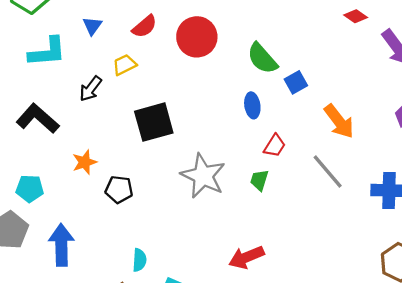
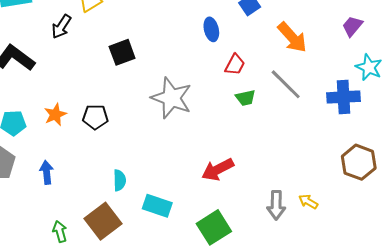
black square: (154, 122) -> (122, 52), size x0.7
orange star: (85, 162) -> (55, 115), moved
green trapezoid: (259, 180) -> (246, 98), moved, turned -115
blue arrow: (61, 245) -> (47, 172), size x0.6

